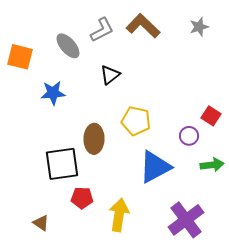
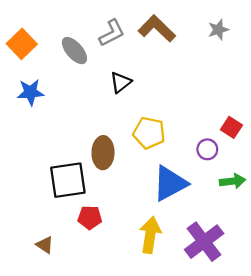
orange square: (20, 57) -> (22, 44), moved, turned 32
blue star: (53, 93) -> (31, 92), moved
yellow arrow: (119, 215) -> (150, 235), moved

